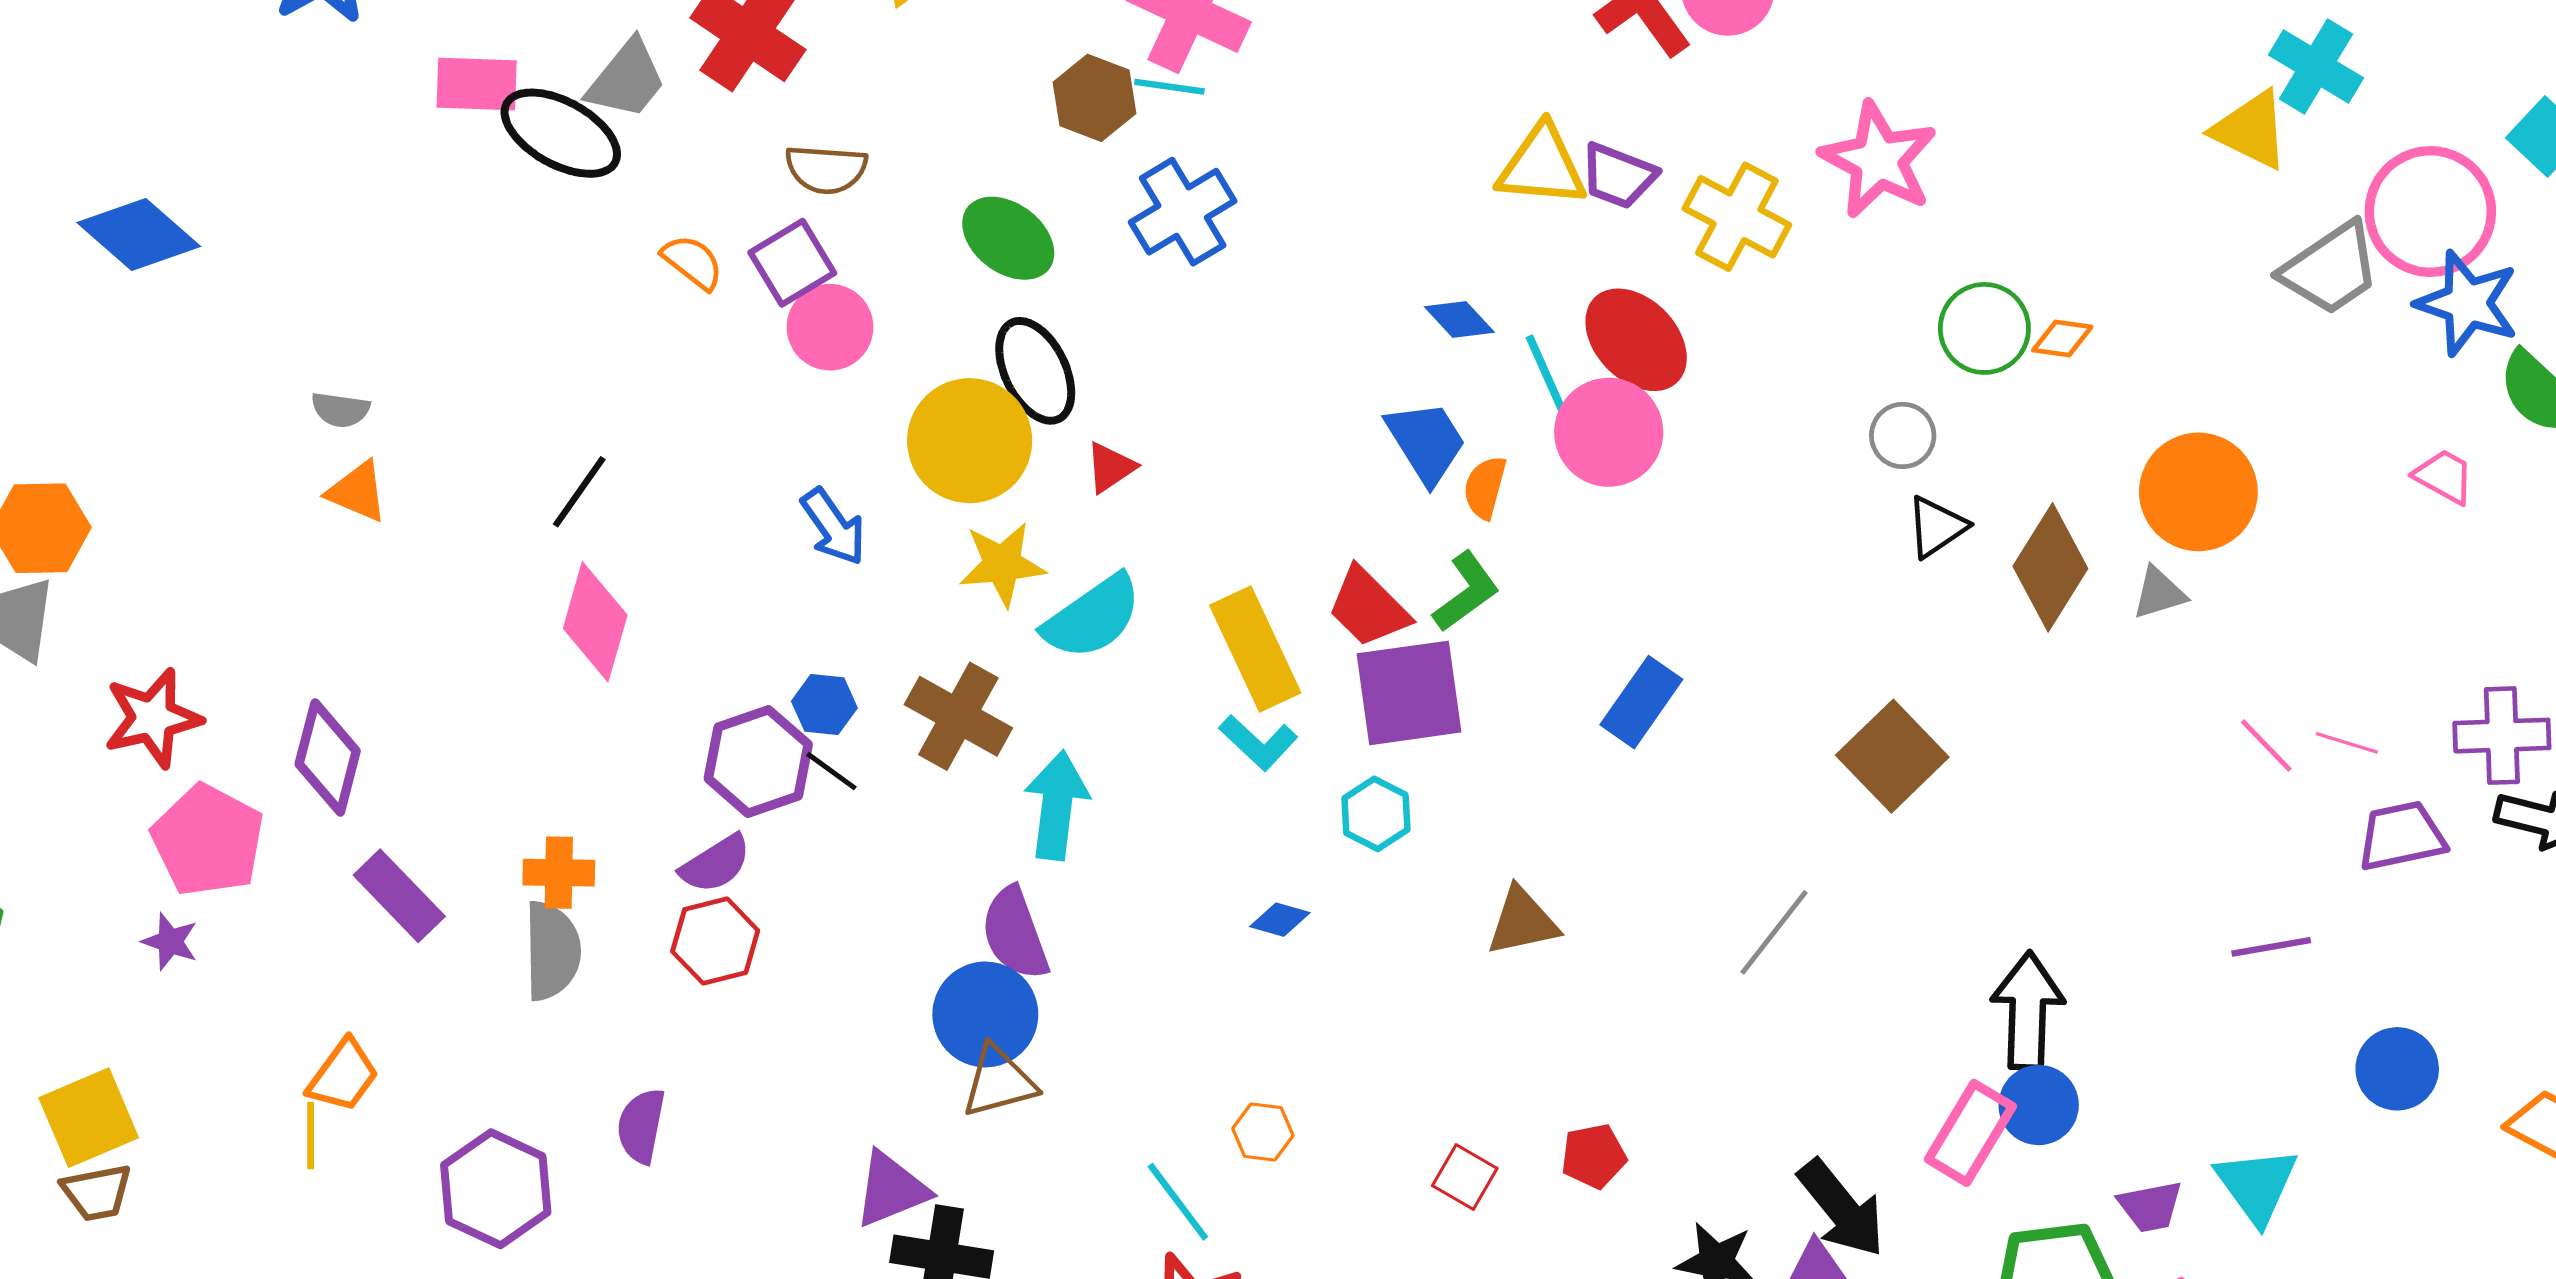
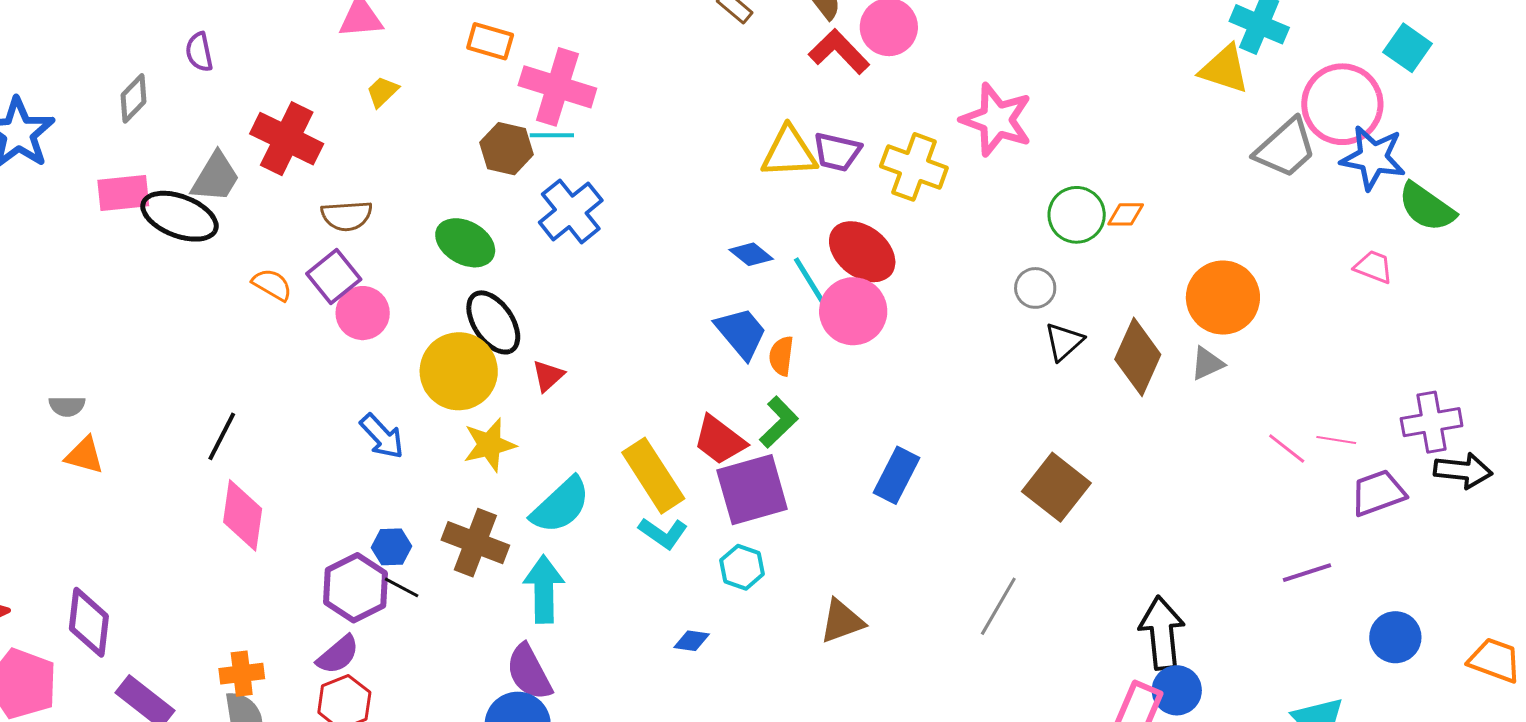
cyan semicircle: (1092, 617) -> (561, 505), moved

